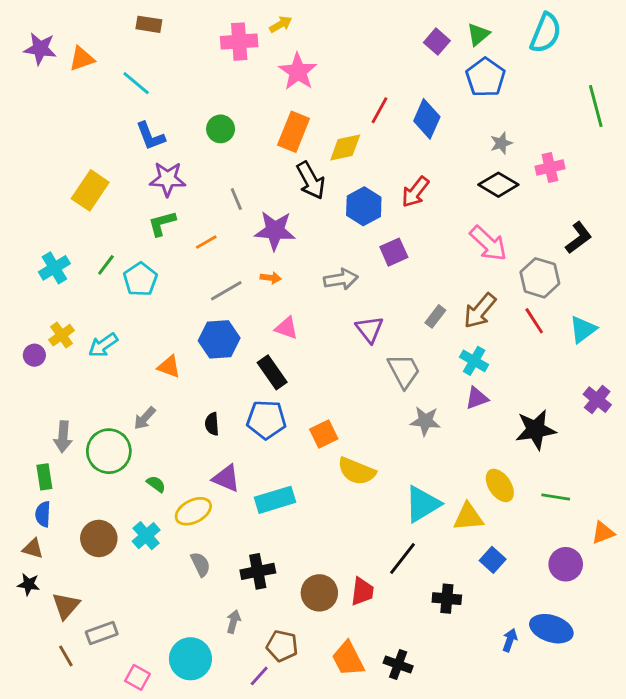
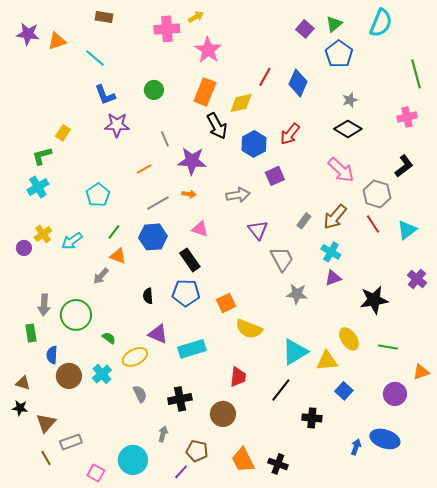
pink cross: (550, 168) -> (407, 117), moved
yellow rectangle: (90, 190) -> (63, 133), size x0.6
green L-shape: (162, 223) -> (42, 156), moved
green line: (106, 265) -> (114, 232), moved
gray arrow: (145, 418) -> (101, 276), moved
blue semicircle: (43, 514) -> (52, 355), moved
red trapezoid: (362, 591) -> (238, 377), moved

